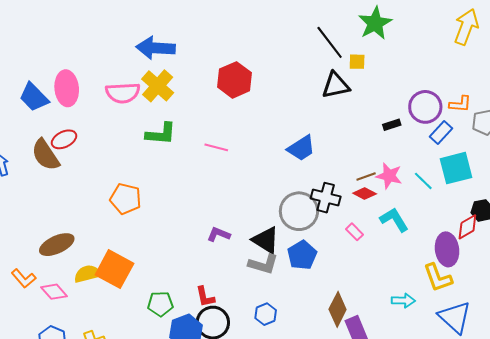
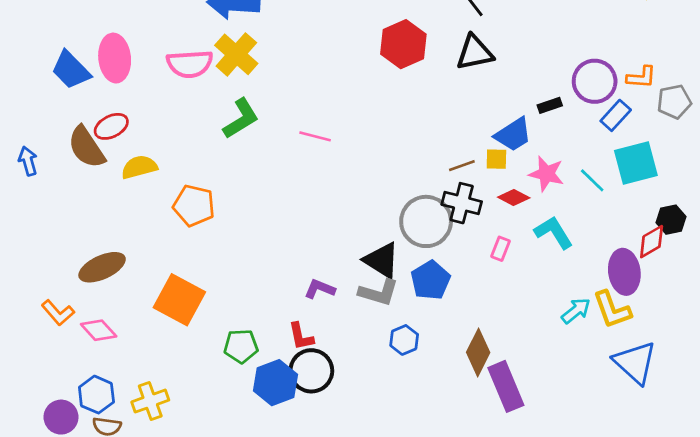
yellow square: (357, 62) -> (496, 159), moved
red hexagon: (235, 80) -> (403, 44), moved
green L-shape: (161, 134) -> (241, 119), turned -36
blue trapezoid: (301, 148) -> (513, 135), moved
brown line: (366, 176) -> (462, 166), moved
pink rectangle: (355, 232) -> (500, 249), turned 66
purple L-shape: (219, 234) -> (320, 289), moved
yellow semicircle: (88, 274) -> (139, 167), moved
cyan arrow: (403, 301) -> (576, 311), moved, turned -40
blue hexagon: (266, 314) -> (404, 340), moved

